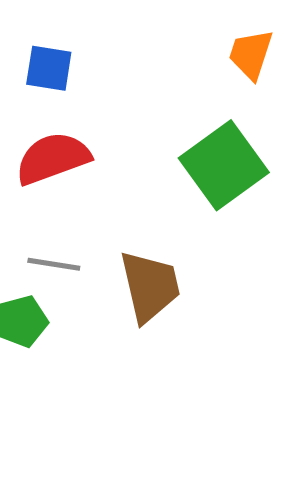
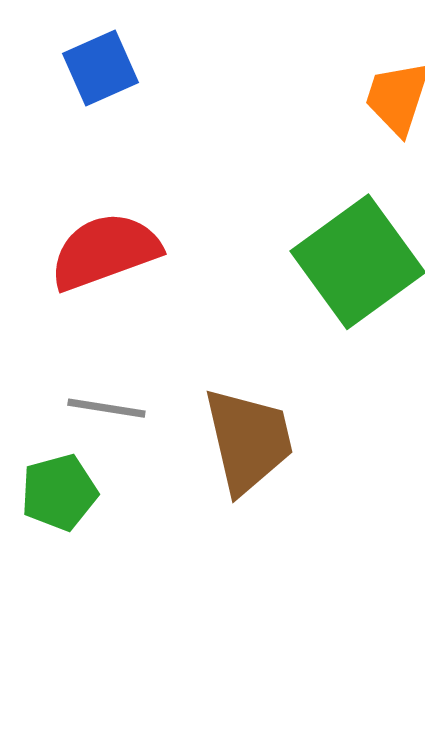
blue square: (49, 68) -> (101, 68), moved, turned -33

